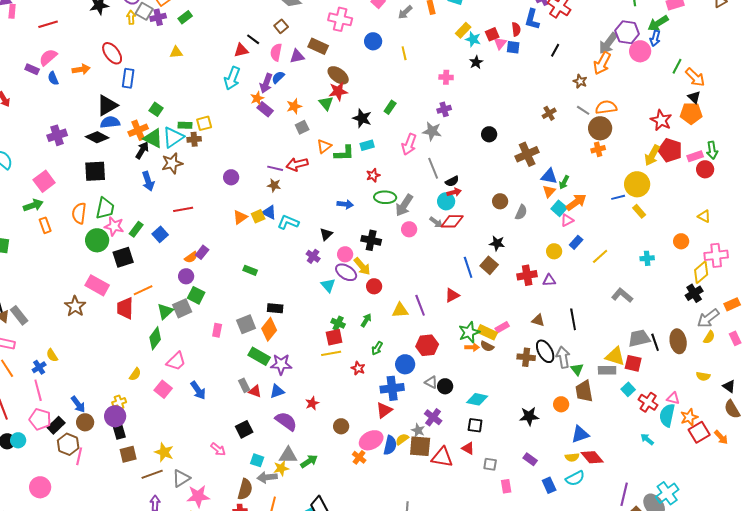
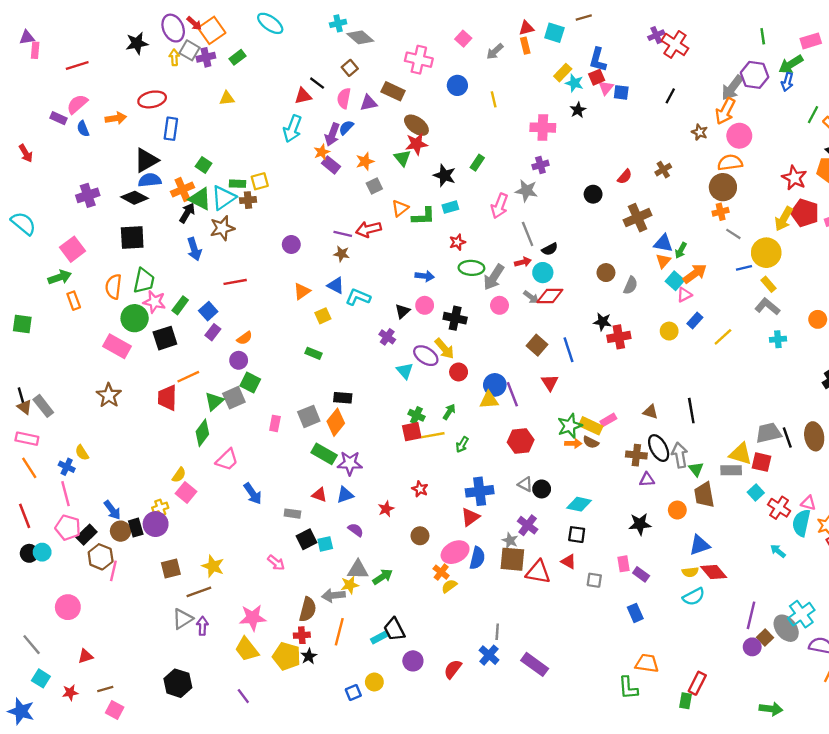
blue L-shape: (532, 19) -> (598, 60), moved
red semicircle: (516, 29) -> (625, 177), moved, turned 48
pink circle: (640, 51) -> (739, 136), moved
red ellipse: (112, 53) -> (152, 99), turned -65
pink cross: (446, 77) -> (543, 128), size x1.5
gray line: (583, 110) -> (733, 234), moved
red arrow: (454, 192) -> (523, 262), moved
yellow square: (258, 216) -> (323, 316), moved
purple rectangle: (202, 252) -> (213, 332), moved
pink circle: (345, 254) -> (425, 305), moved
brown square: (489, 265) -> (537, 345), moved
red cross: (527, 275) -> (619, 337), moved
purple triangle: (549, 280) -> (647, 480), moved
pink rectangle: (97, 285) -> (117, 346), moved
red triangle: (452, 295) -> (550, 383), turned -35
gray L-shape: (622, 295) -> (767, 306), moved
yellow line: (331, 353) -> (433, 435), moved
blue circle: (405, 364) -> (495, 385), moved
blue cross: (39, 367) -> (67, 467), turned -32
red star: (358, 368) -> (420, 489), moved
gray rectangle: (244, 385) -> (292, 514), moved, turned -56
pink square: (163, 389) -> (186, 492), moved
purple semicircle: (286, 421) -> (356, 530), size x0.6
black rectangle: (119, 431) -> (136, 528), moved
yellow semicircle: (402, 439) -> (449, 586), moved
cyan square: (257, 460) -> (325, 544), moved, turned -32
gray triangle: (181, 478) -> (182, 619), moved
blue rectangle: (549, 485) -> (635, 613), moved
pink rectangle: (506, 486) -> (624, 564), moved

